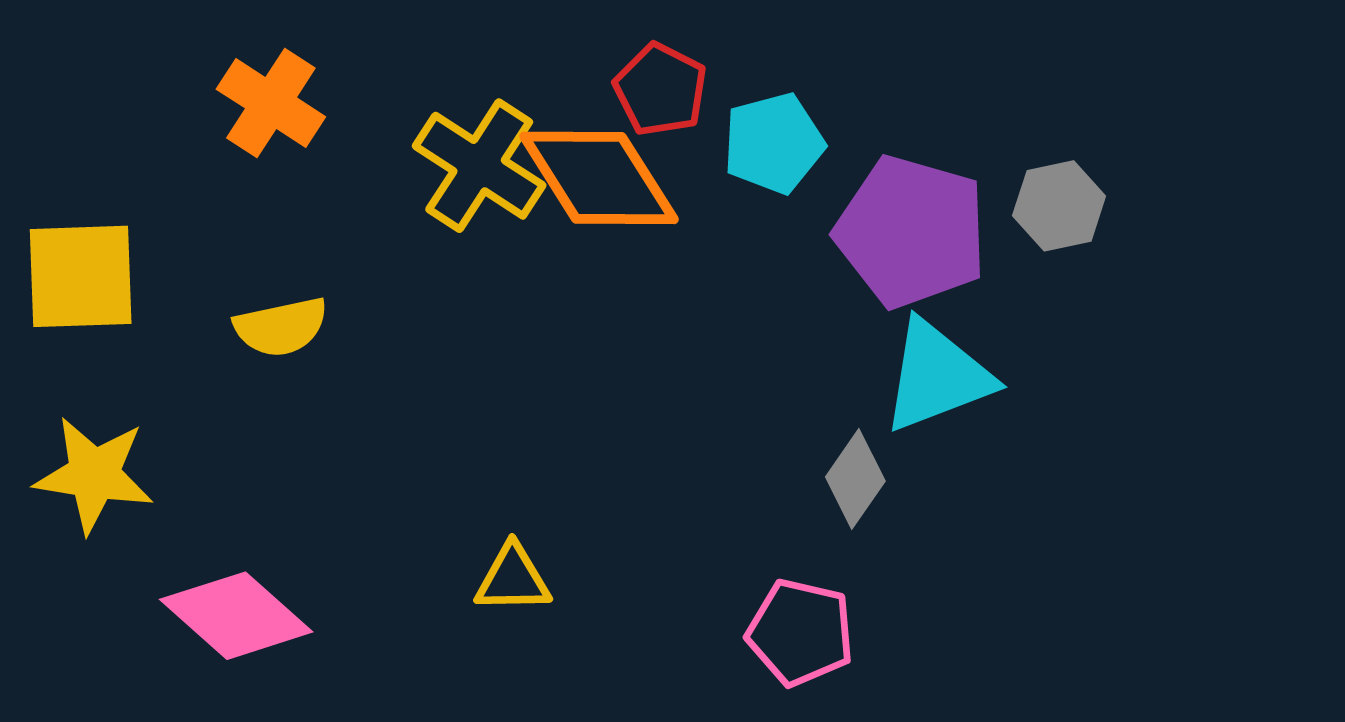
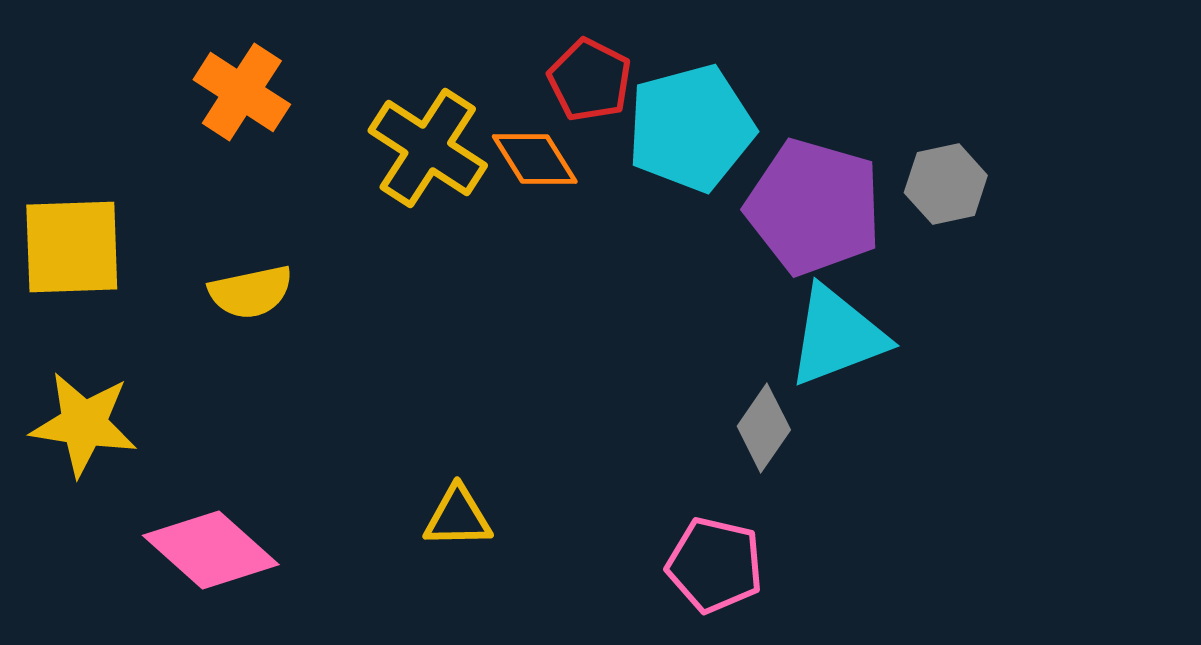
cyan pentagon: (774, 143) -> (691, 128), size x1.4
orange diamond: (599, 178) -> (535, 159), size x0.6

